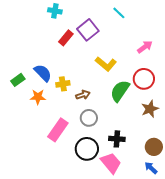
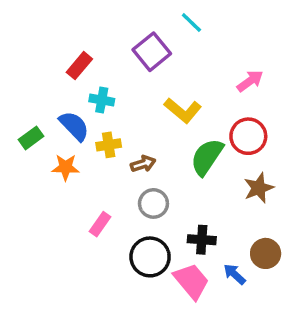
cyan cross: (55, 11) -> (102, 100), moved
cyan line: (119, 13) -> (191, 22), moved
red rectangle: (66, 38) -> (79, 66), moved
pink rectangle: (58, 130) -> (100, 224), size x0.6
blue arrow: (151, 168) -> (235, 274), moved

